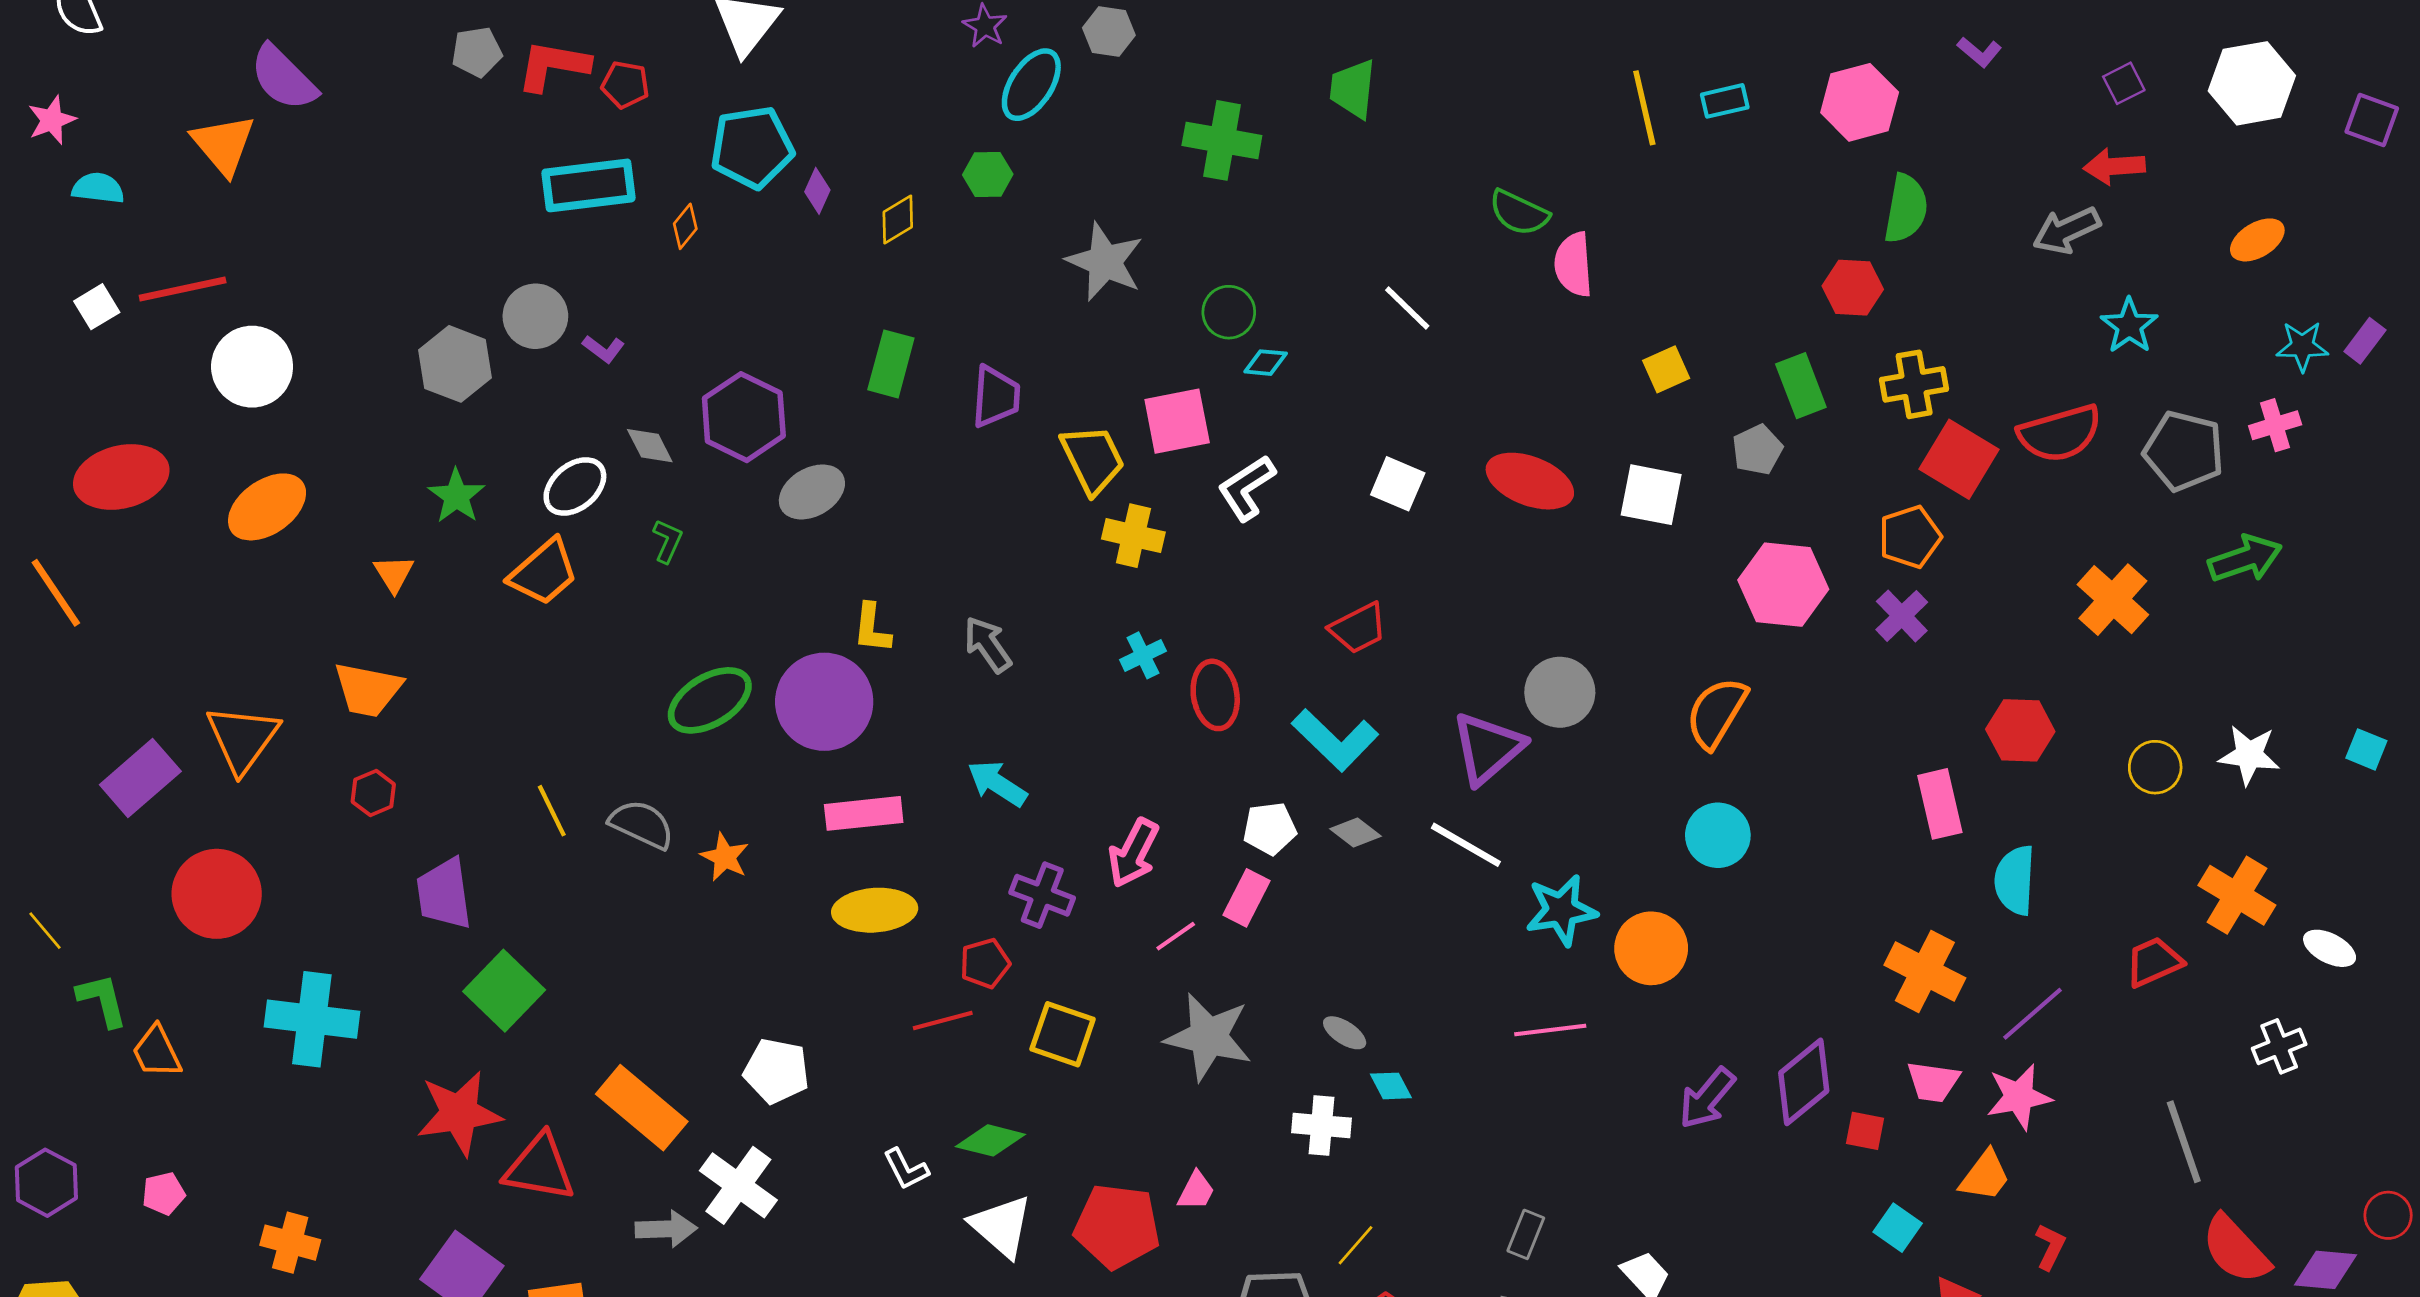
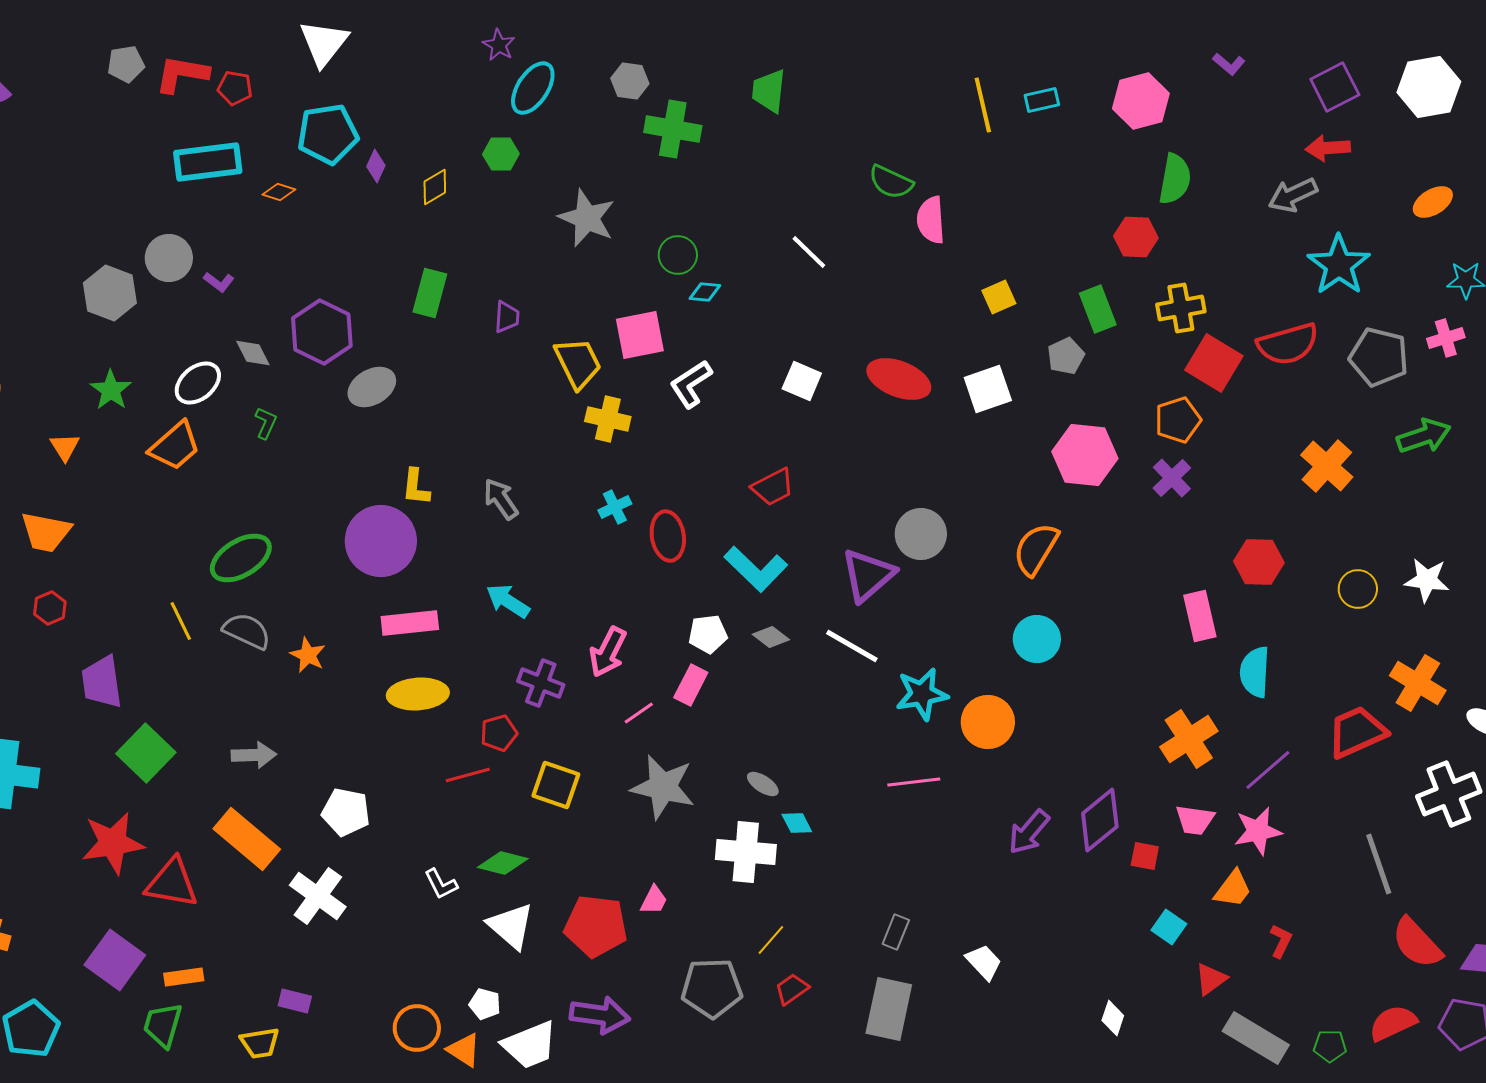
gray hexagon: (1109, 32) -> (630, 81), moved
purple square: (2124, 83) -> (1335, 87), size x1.6
orange diamond: (685, 226) -> (279, 192), turned 68
cyan star: (2129, 326) -> (1339, 265), size x1.5
purple trapezoid: (996, 397) -> (507, 317), size x0.7
white square: (1651, 495) -> (988, 389), turned -30
green ellipse: (710, 700) -> (241, 558), moved
red trapezoid: (2154, 962) -> (1357, 732), size x1.4
orange cross: (1925, 971) -> (1189, 739), turned 30
white cross: (2279, 1046) -> (1449, 794), size x1.6
white cross: (1321, 1125) -> (746, 852), size x1.4
gray arrow: (666, 1229) -> (254, 755), moved

